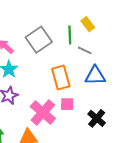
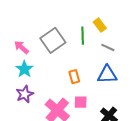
gray line: (85, 50) -> (108, 47), moved
orange rectangle: (61, 78) -> (74, 77), size x0.6

